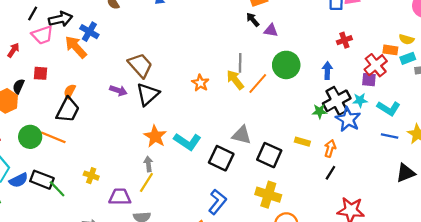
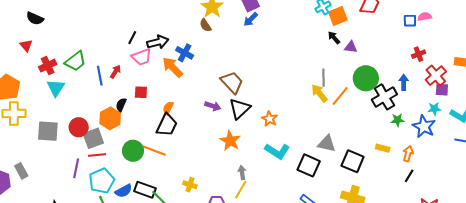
red cross: (376, 65) -> (436, 76), moved
orange star: (200, 83) -> (270, 119), moved
black cross: (337, 101) -> (384, 97), moved
orange star: (155, 136) -> (230, 141), moved

